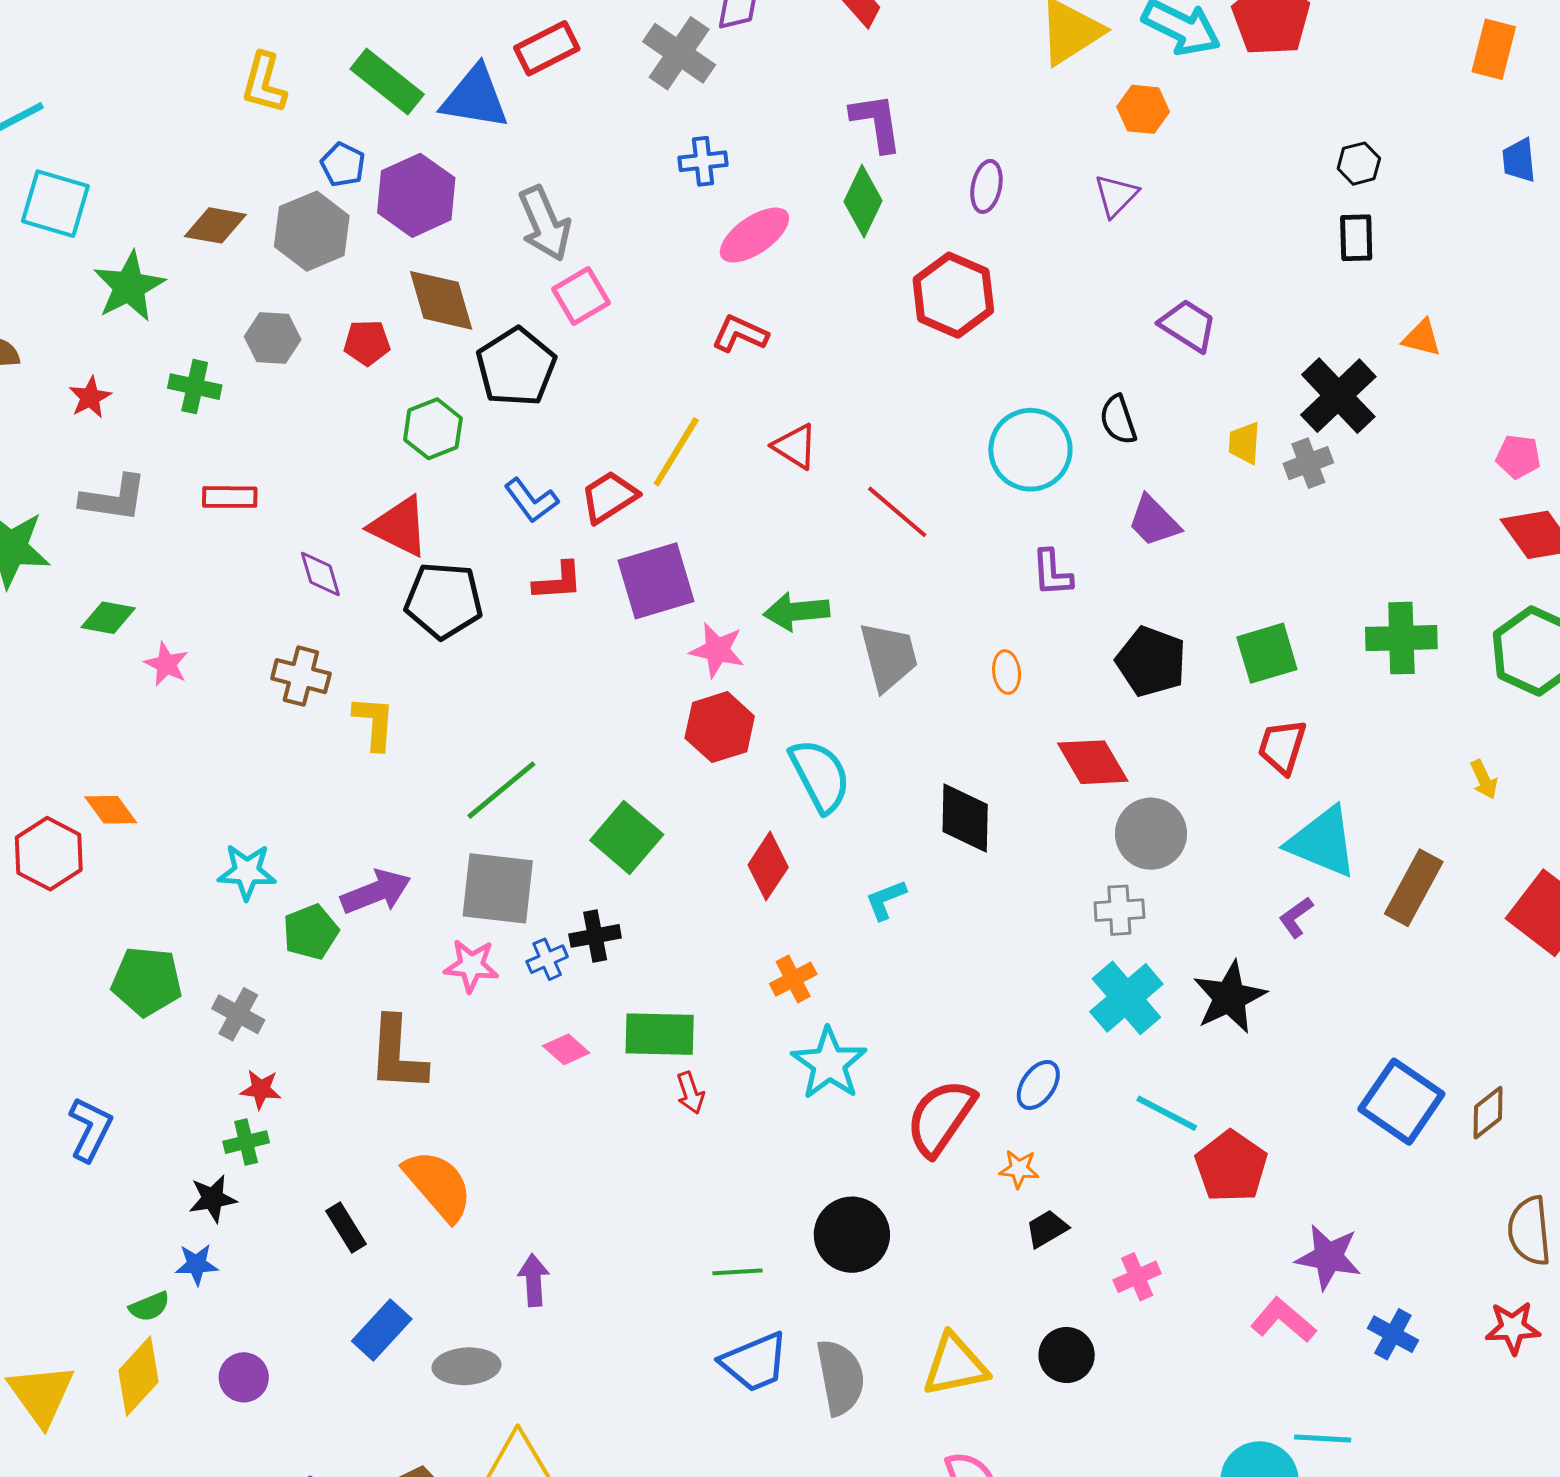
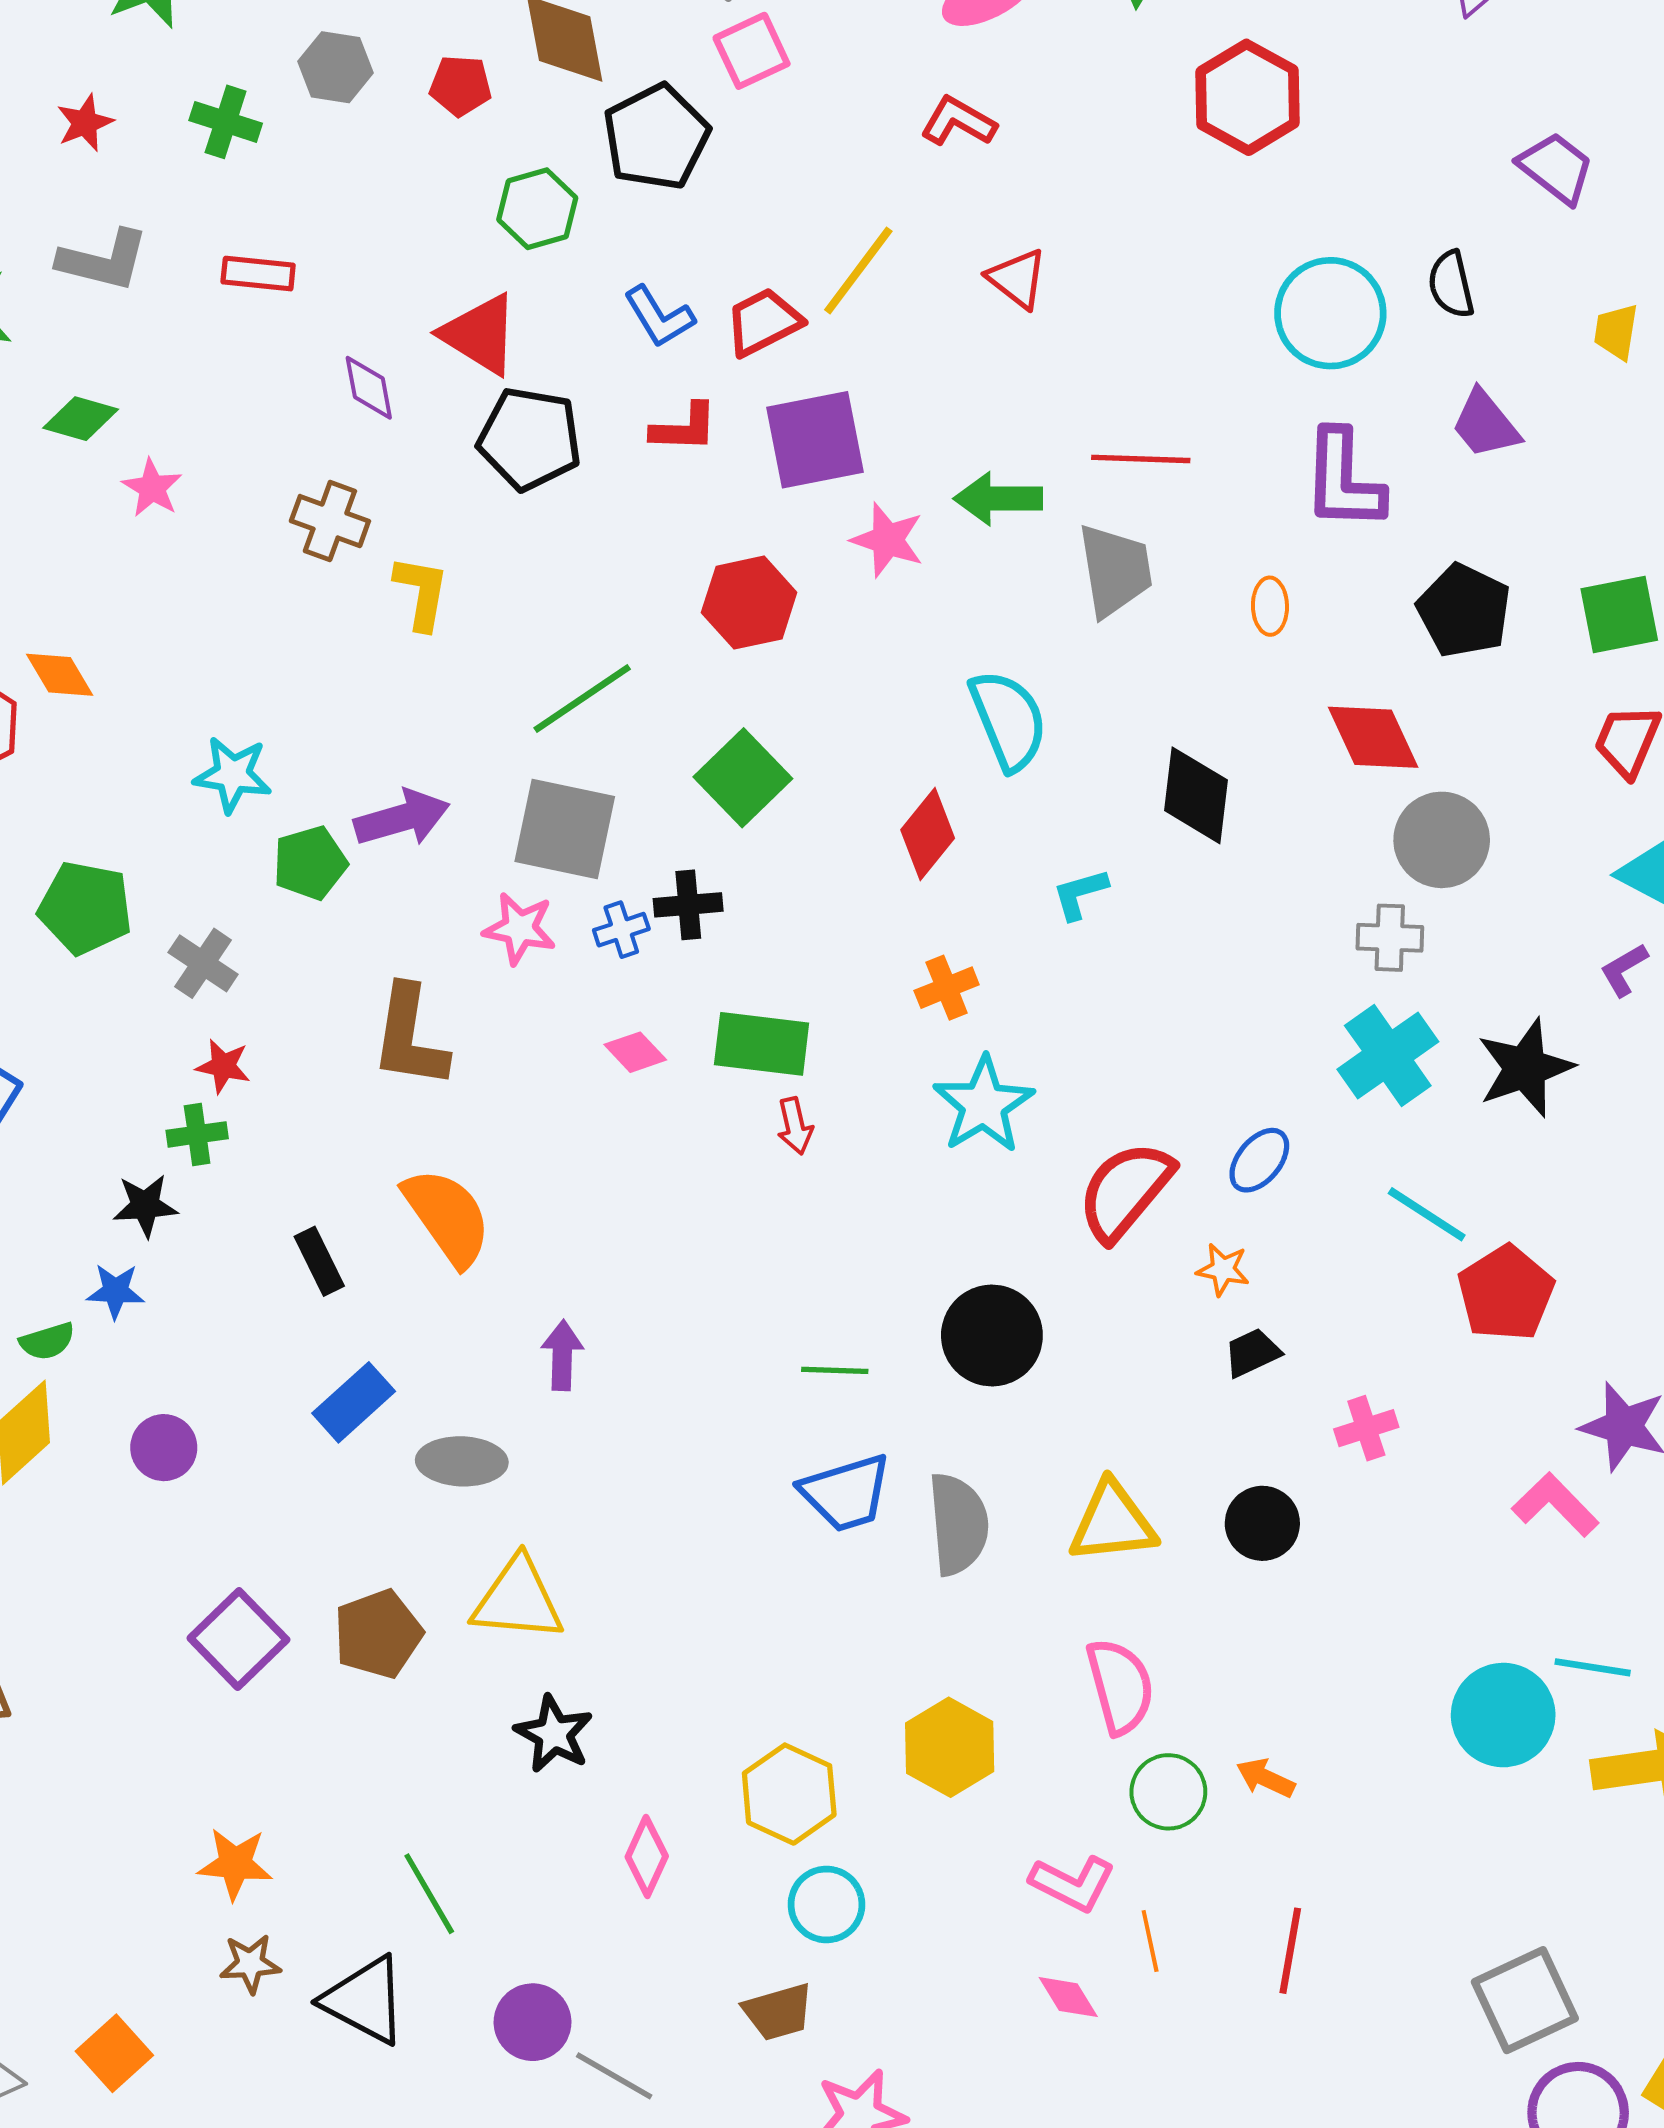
red line: (897, 512) -> (1141, 459), moved, turned -44
purple L-shape: (1052, 573) -> (1343, 480), size x1.6
red hexagon: (720, 727) -> (749, 603), moved

